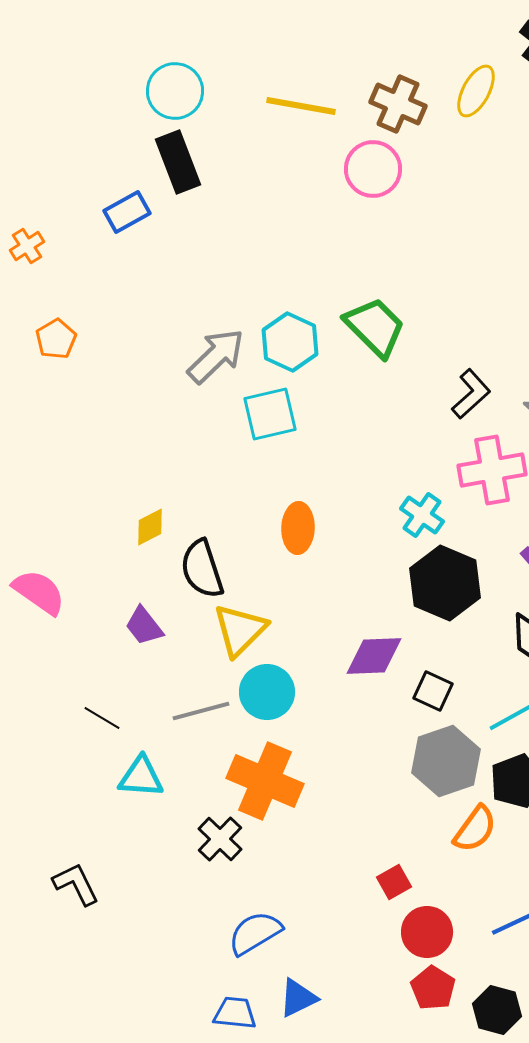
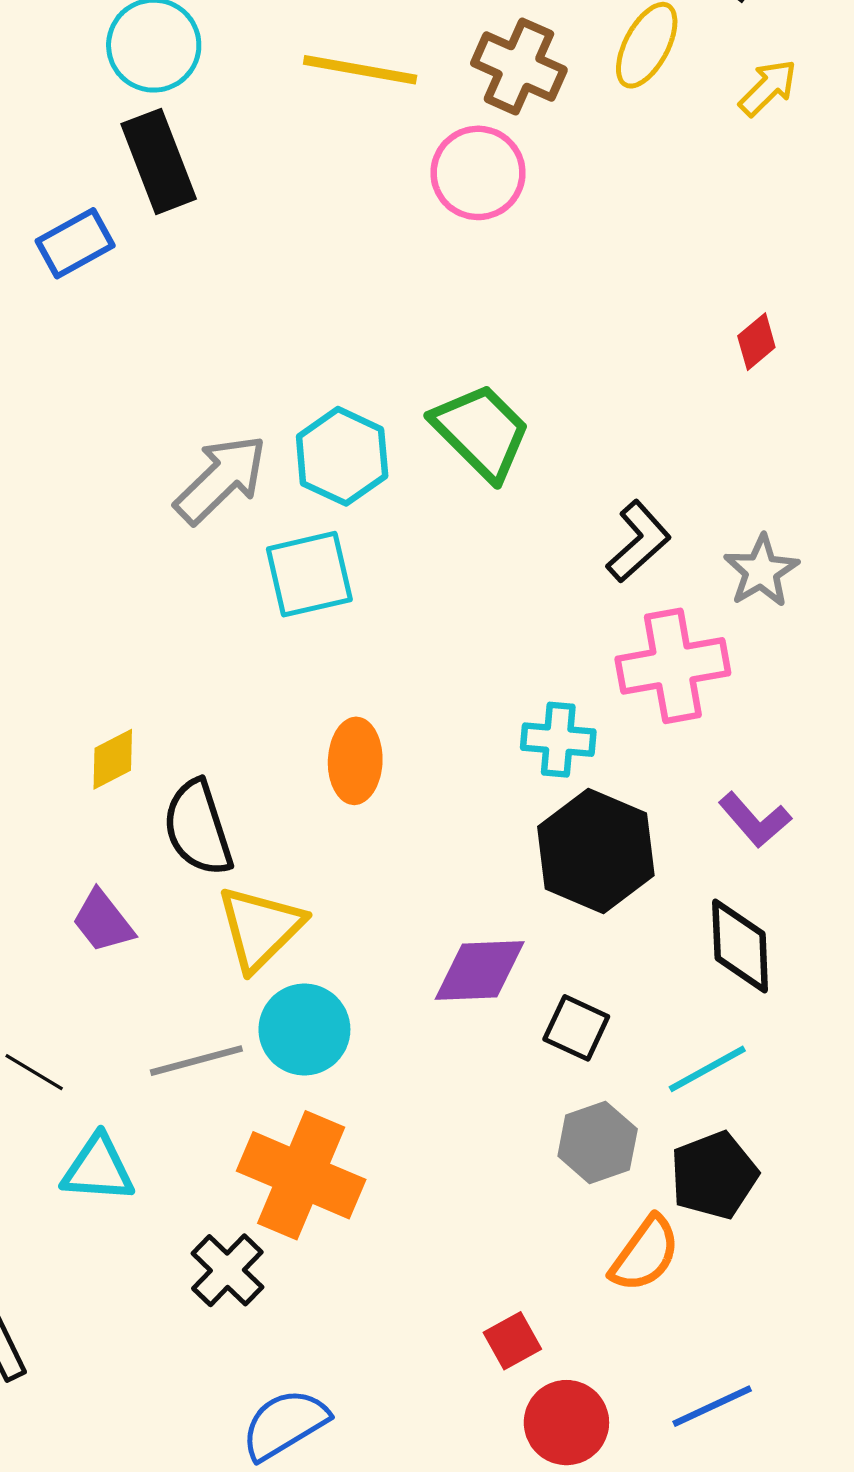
cyan cross: (422, 515) -> (558, 740), turned -30
gray hexagon: (446, 761) -> (598, 1143), size x0.7

